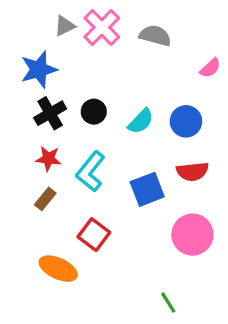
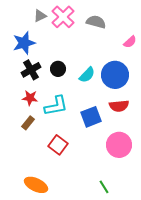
blue circle: (186, 121) -> (115, 75), size x1.4
cyan L-shape: (91, 171) -> (56, 106), turned -140
orange ellipse: (58, 269) -> (36, 185), moved

